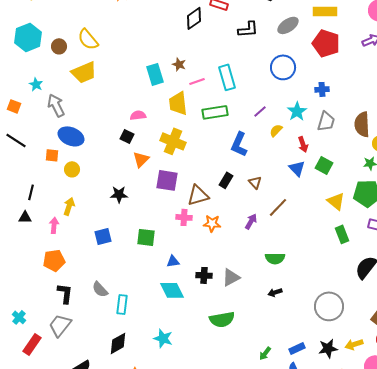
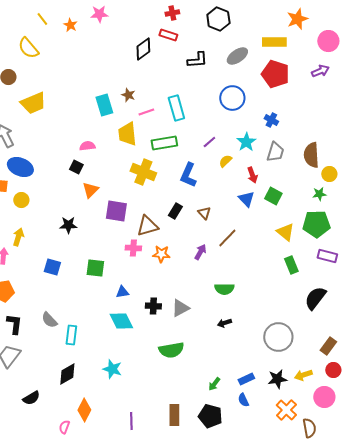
yellow semicircle: (88, 39) -> (28, 48), moved
blue cross: (322, 89) -> (271, 120), turned 32
yellow cross: (173, 141) -> (143, 172), moved
blue square: (103, 236) -> (52, 267), turned 30

